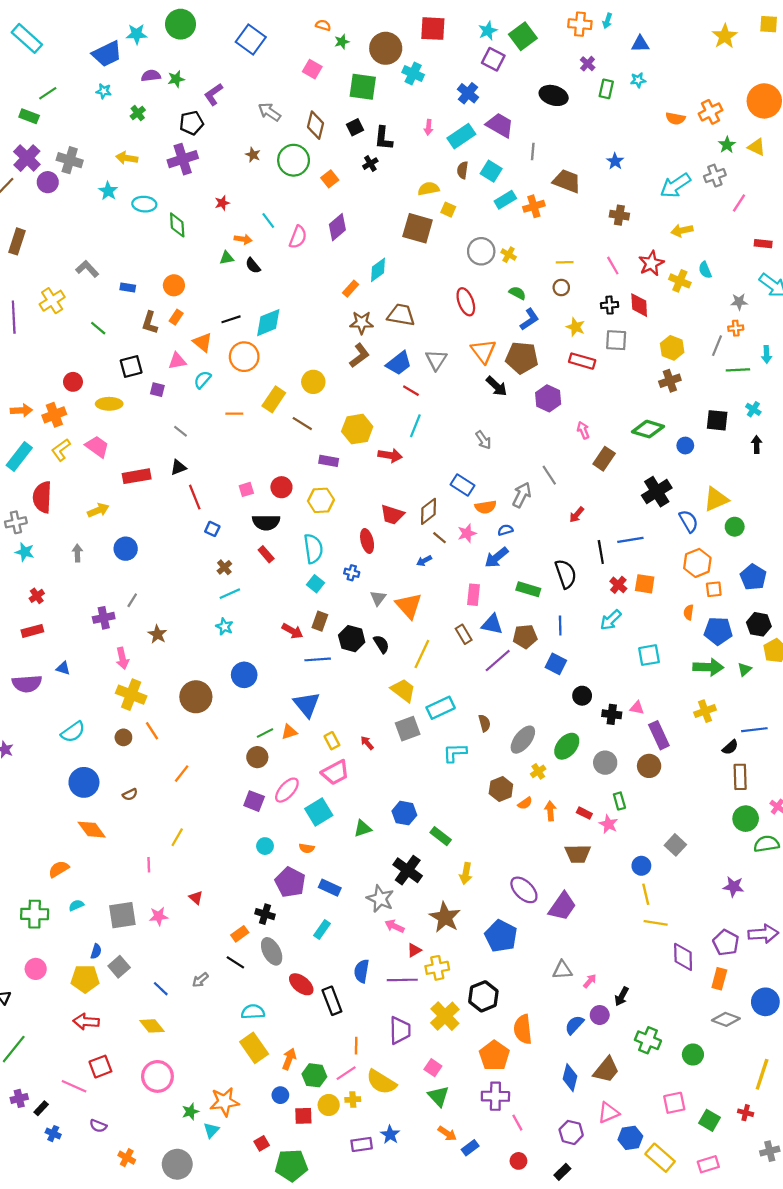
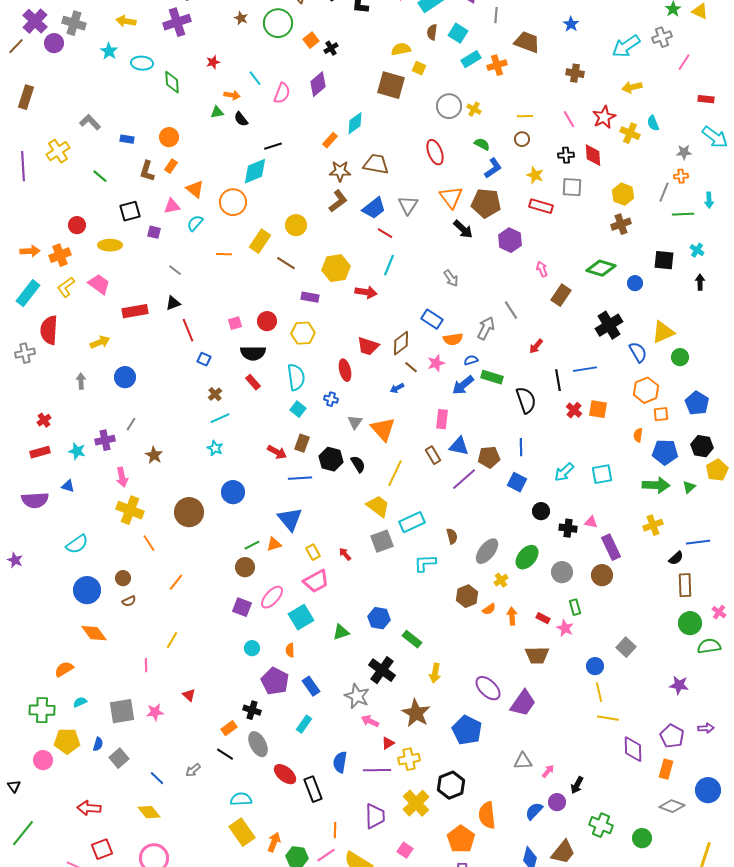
black cross: (370, 164) -> (331, 48), moved
black line: (231, 319) -> (273, 146), moved
cyan star: (25, 552) -> (77, 451), moved
green rectangle: (528, 589) -> (492, 377), moved
cyan arrow: (611, 620) -> (564, 472), moved
brown circle: (123, 737) -> (123, 578), moved
orange semicircle: (307, 848) -> (290, 650), turned 80
blue rectangle: (330, 888) -> (311, 686), turned 30
purple arrow: (763, 934) -> (706, 728), size x0.6
yellow pentagon: (85, 979) -> (67, 741), moved

